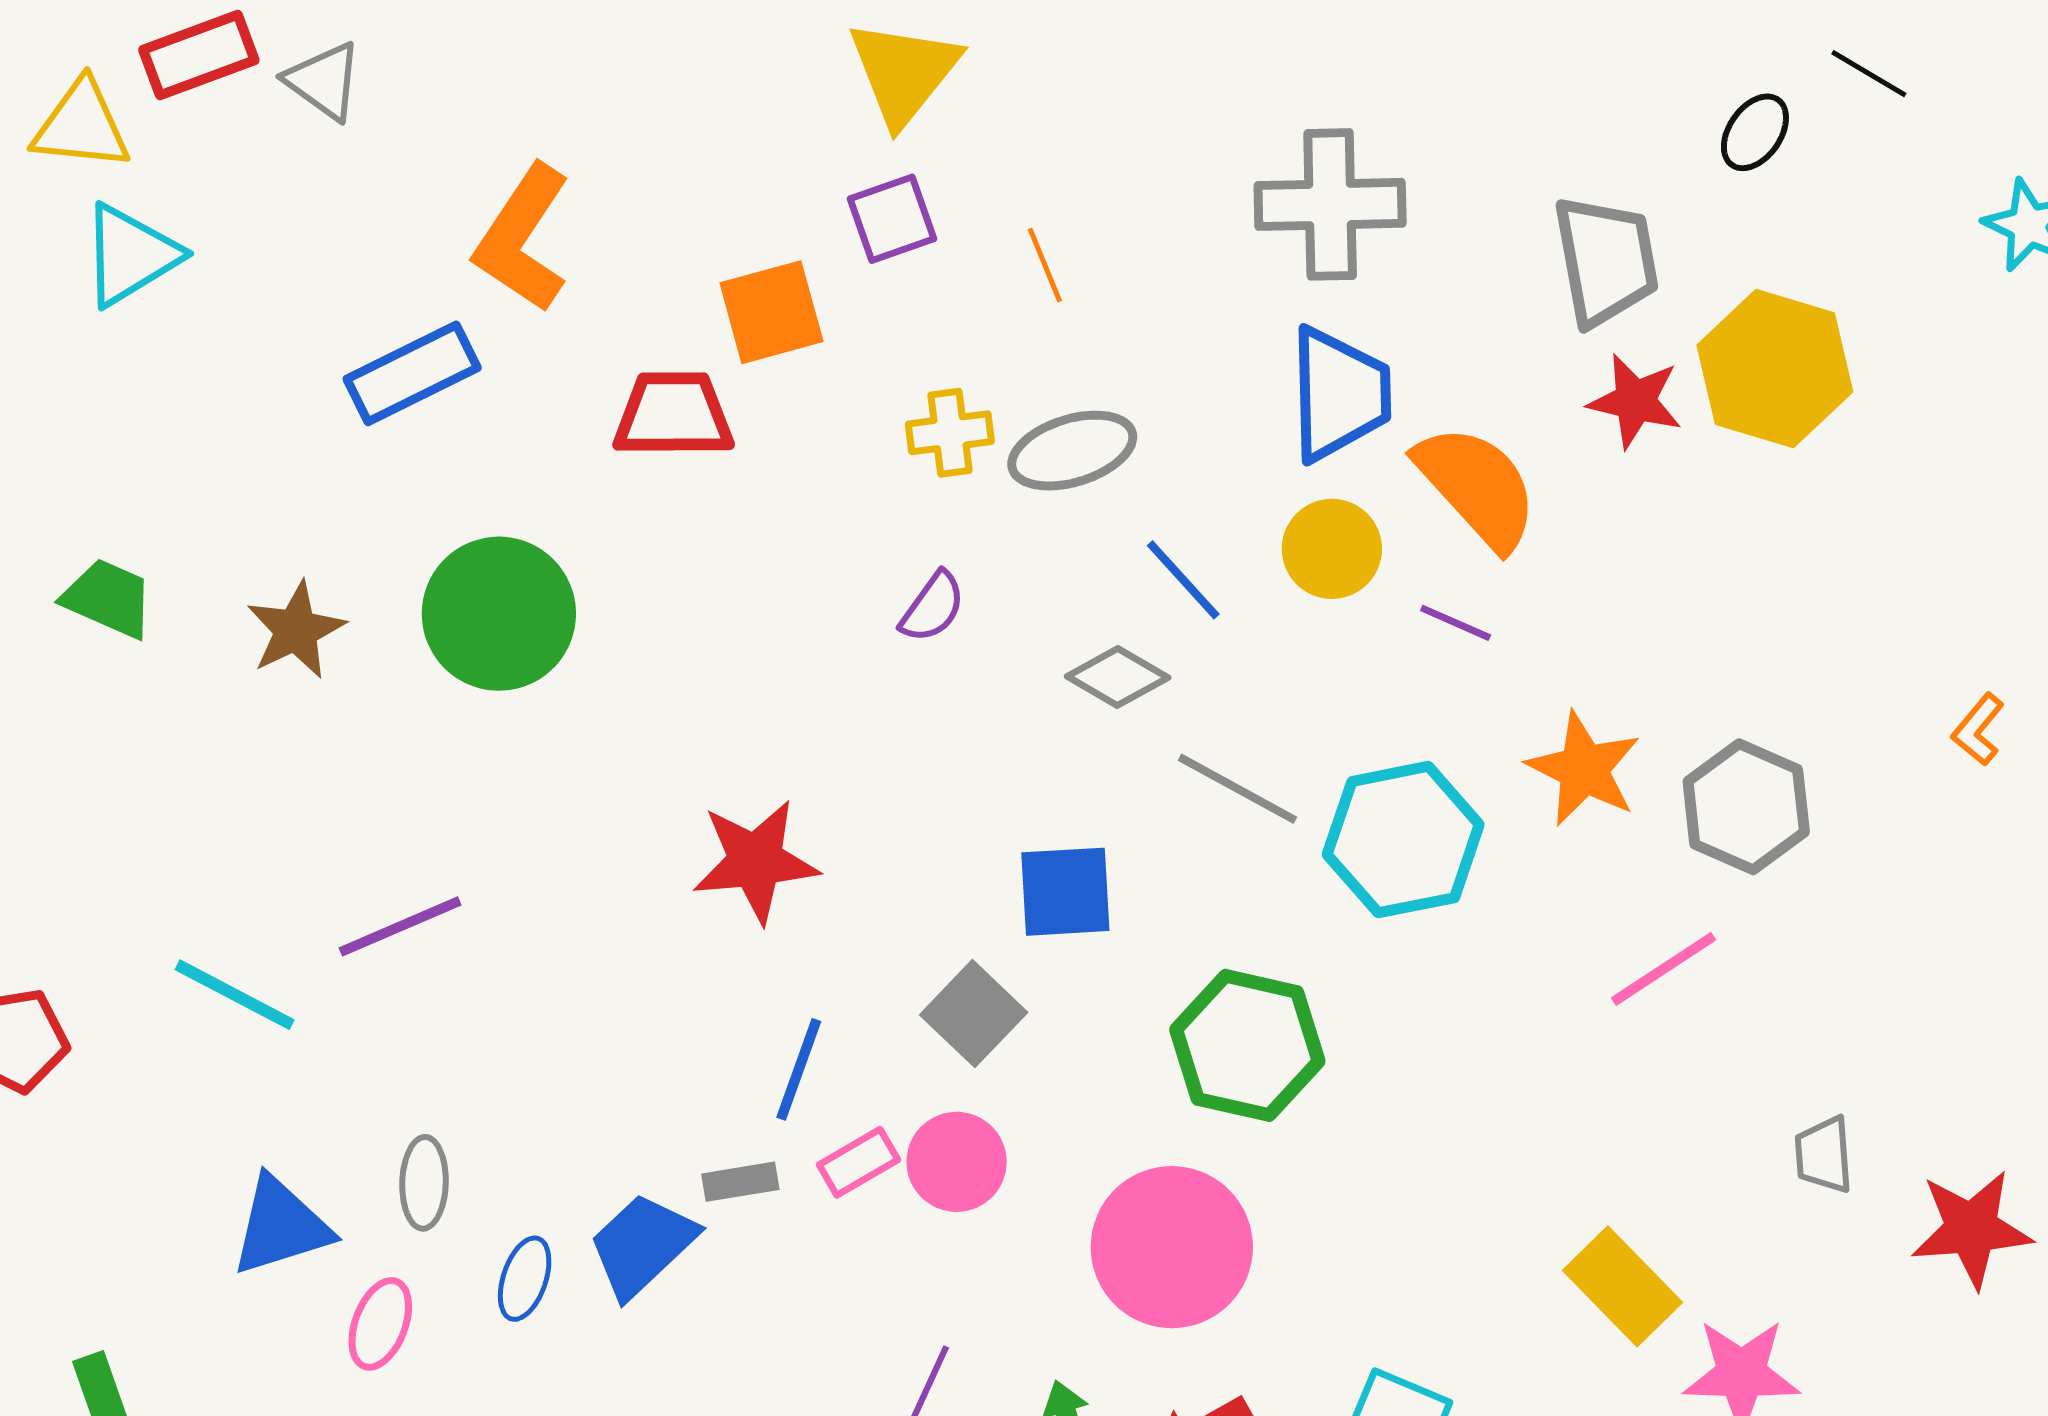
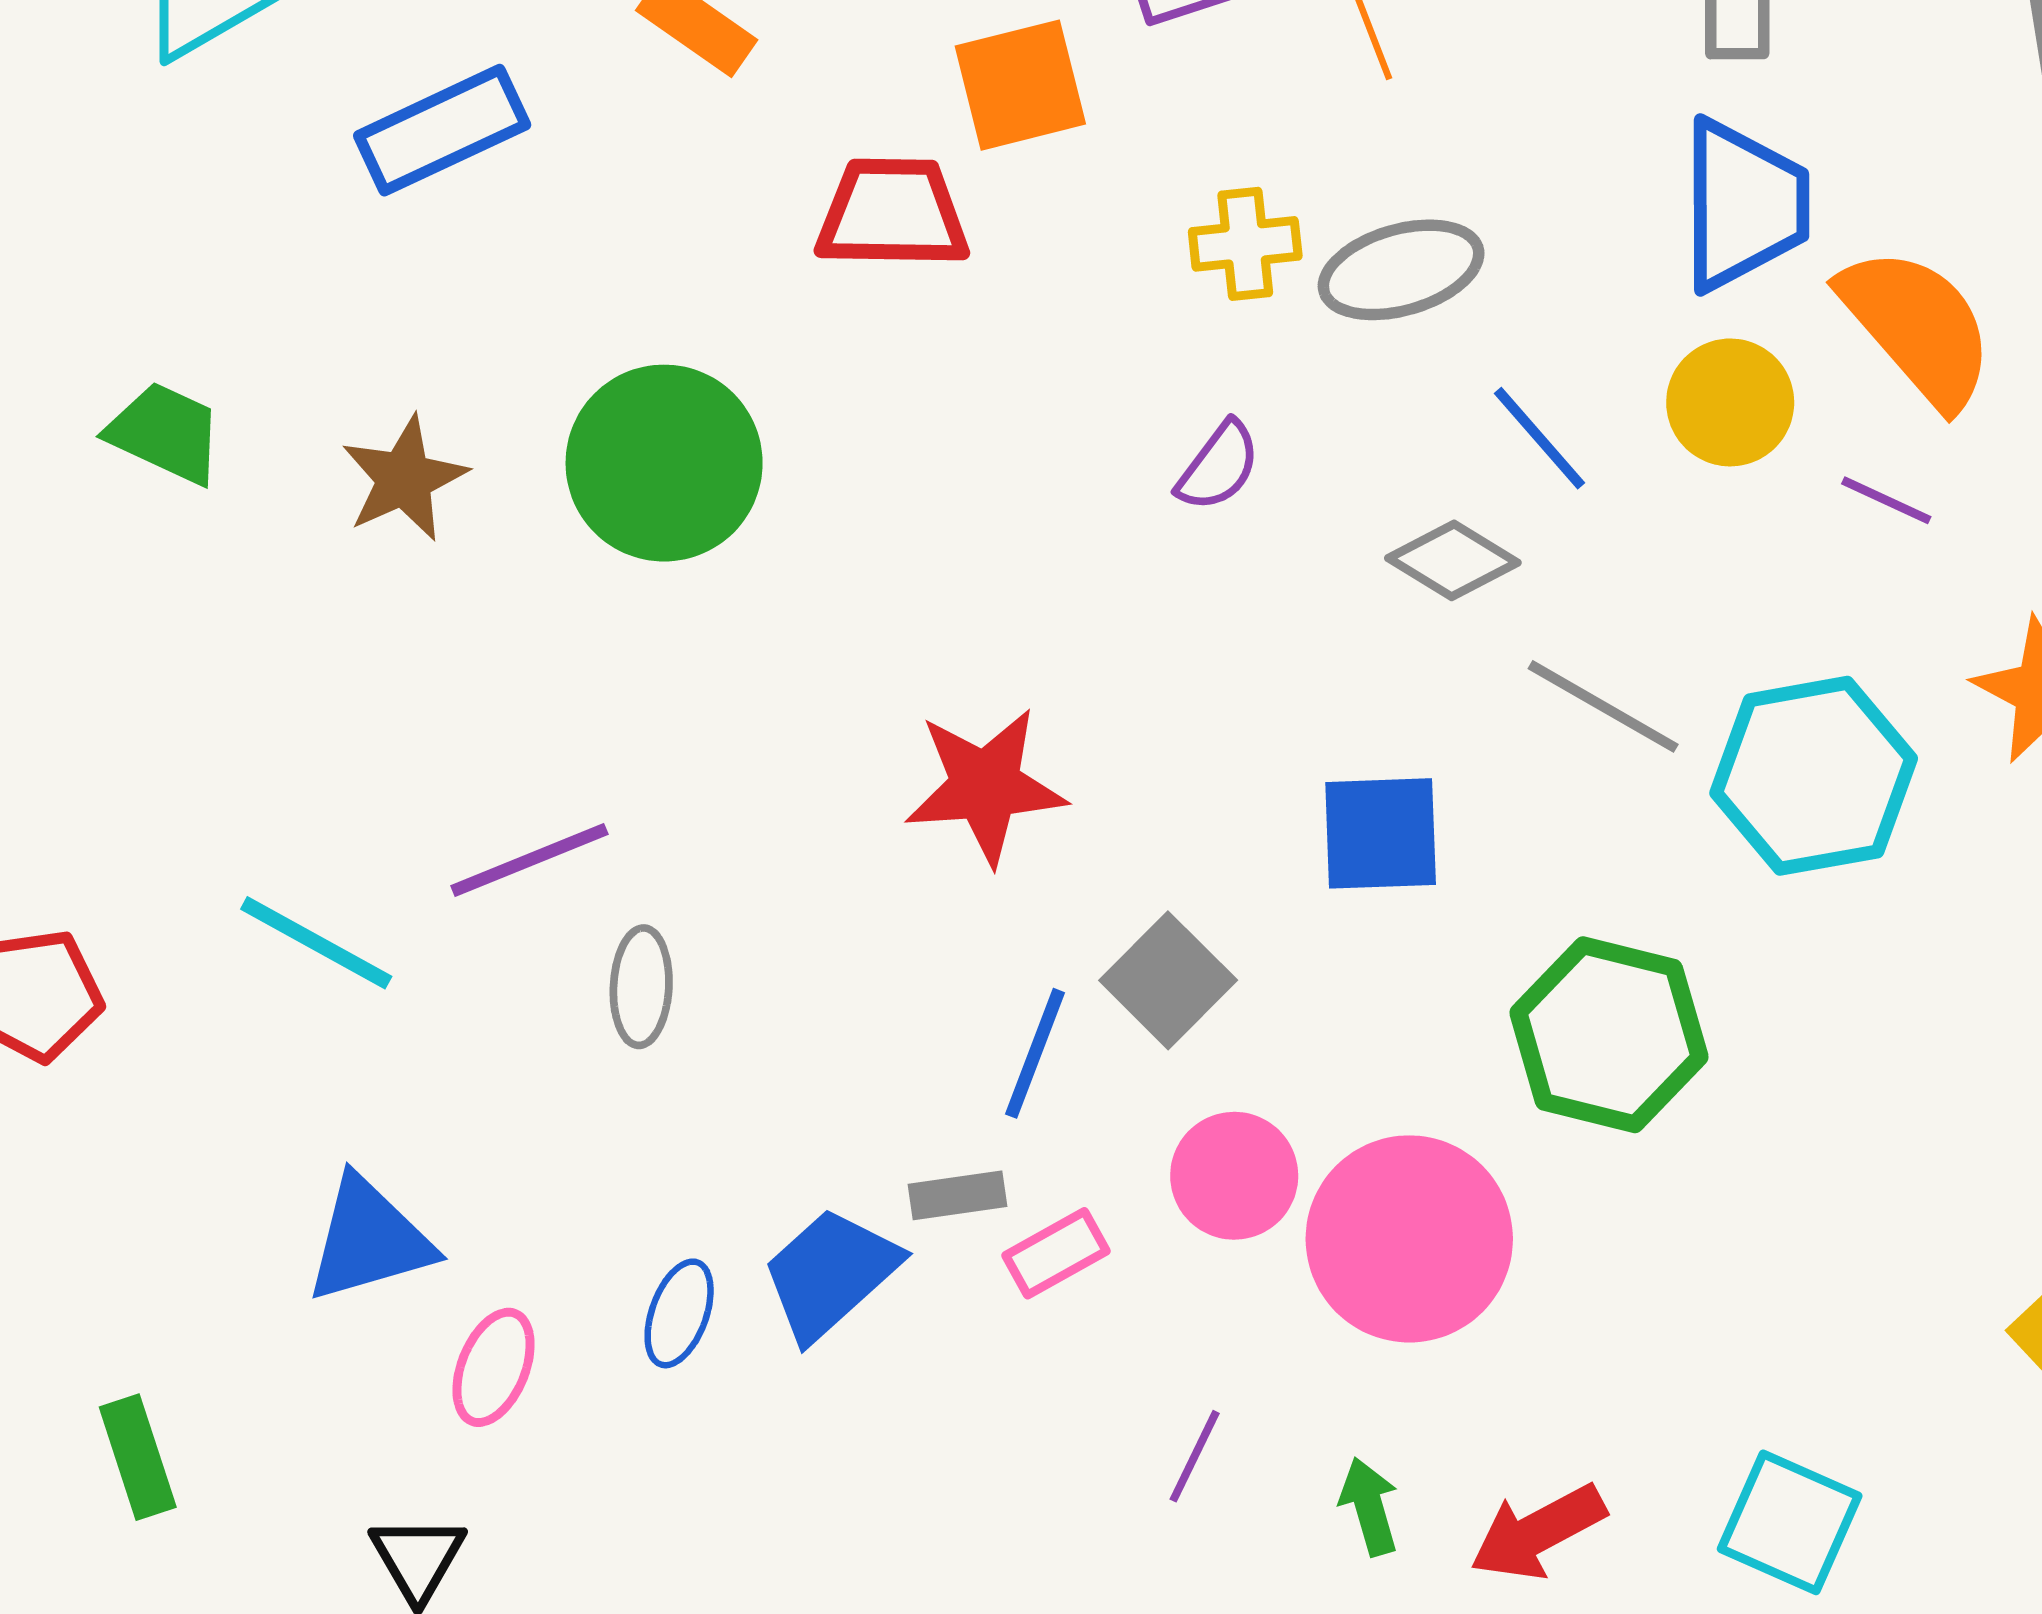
blue rectangle: (412, 373) -> (442, 130), moved
gray square: (974, 1014) -> (1168, 980), moved
pink rectangle: (858, 1162) -> (1056, 1253), moved
gray ellipse: (424, 1183) -> (641, 987), moved
pink circle: (1172, 1247) -> (1409, 1239), moved

